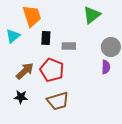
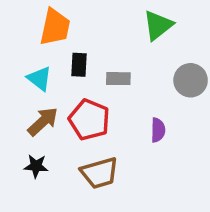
orange trapezoid: (32, 16) -> (55, 27), turned 30
cyan triangle: (13, 36) -> (39, 79), moved, turned -42
purple semicircle: (106, 67) -> (158, 130), moved

